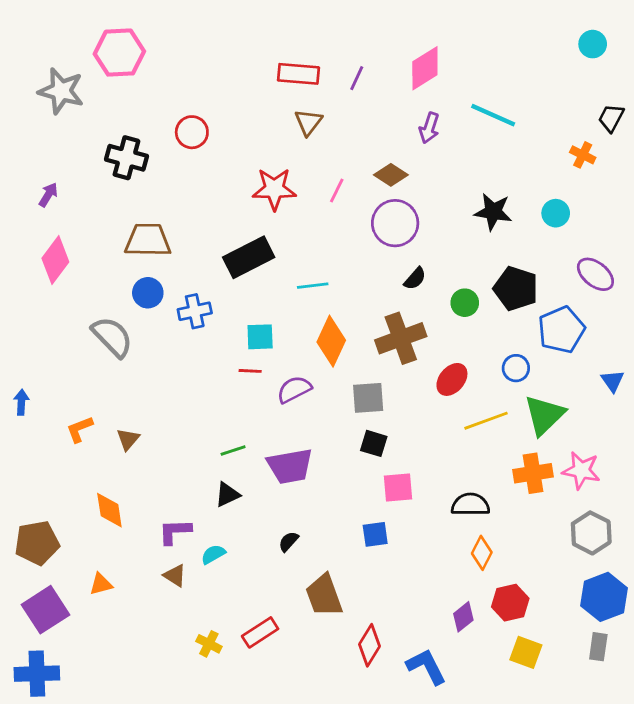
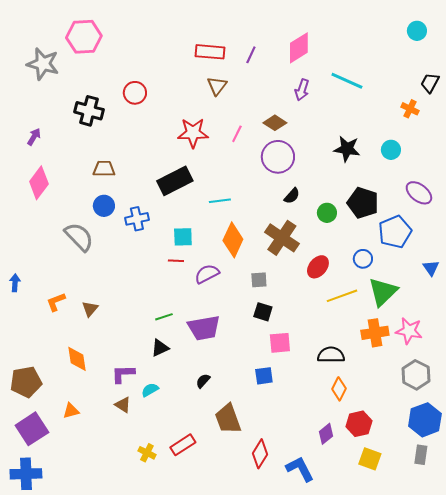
brown trapezoid: (148, 240) -> (104, 169), size x0.7
brown cross: (401, 338) -> (282, 238), turned -36
gray square: (368, 398) -> (259, 280), size x0.7

